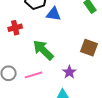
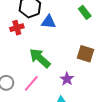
red cross: (15, 28) -> (17, 28), moved
pink line: (34, 75) -> (31, 83), turned -30

